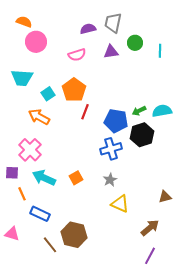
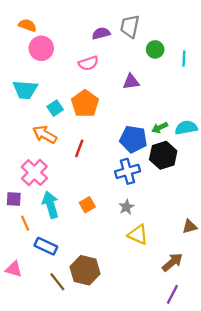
purple triangle: (111, 52) -> (131, 82), moved
red line: (85, 112) -> (79, 148), moved
cyan arrow: (44, 178) -> (50, 205), turned 50

